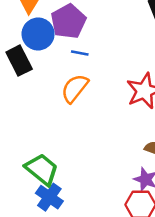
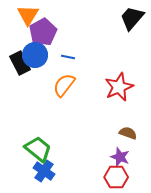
purple pentagon: (68, 21) -> (43, 32), moved
blue circle: (38, 34) -> (35, 55), moved

